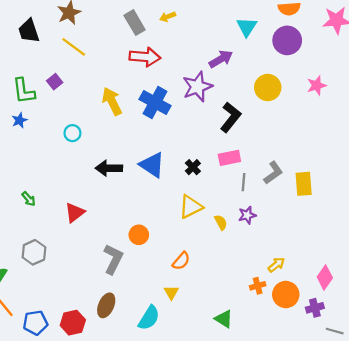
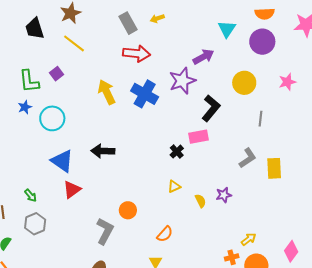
cyan circle: (72, 133) -> (52, 118), moved, size x1.6
pink rectangle: (229, 158) -> (199, 137), moved
blue triangle: (152, 165) -> (62, 161), moved
gray line: (244, 182) -> (261, 119), moved
green arrow: (29, 199) -> (30, 195), moved
yellow triangle: (191, 207) -> (174, 186), size x0.6

